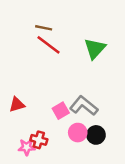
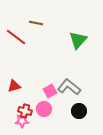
red line: (48, 45) -> (16, 37), moved
pink circle: (78, 133) -> (44, 109), moved
red cross: (39, 140) -> (25, 111), moved

